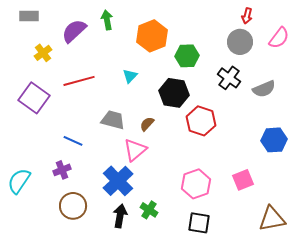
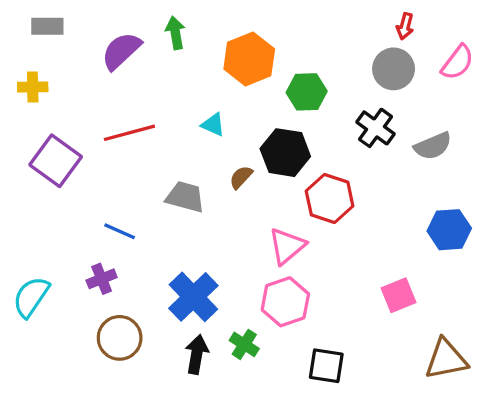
yellow cross: (43, 53) -> (33, 87), moved, turned 36
cyan triangle: (130, 76) -> (213, 125), turned -49
brown semicircle: (147, 124) -> (241, 177), moved
pink triangle: (135, 150) -> (287, 246), moved
pink hexagon: (196, 184) -> (285, 302), moved

